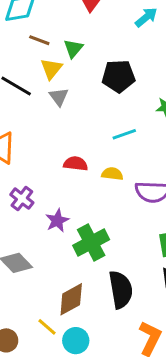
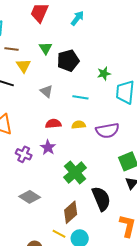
green triangle: (73, 48) -> (46, 48), moved
gray triangle: (59, 97) -> (47, 91), moved
cyan line: (124, 134) -> (80, 97), turned 42
purple star: (57, 221) -> (48, 147), moved

